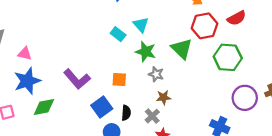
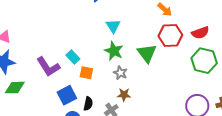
cyan rectangle: (118, 34) -> (73, 57), moved
green hexagon: (228, 57) -> (204, 61), moved

